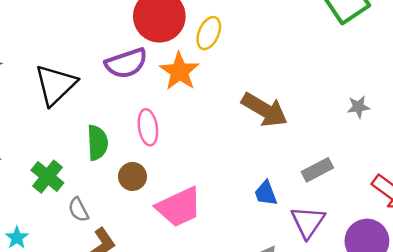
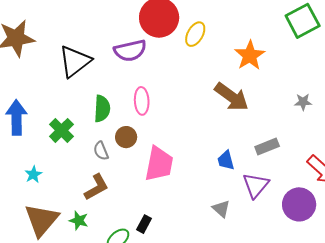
orange star: (179, 71) -> (250, 55), moved
pink trapezoid: (179, 207) -> (159, 164), turned -60
gray semicircle: (78, 210) -> (101, 151), moved

